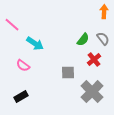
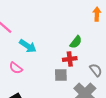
gray semicircle: (103, 39) -> (96, 70), moved
red cross: (94, 60) -> (70, 59), moved, turned 32

